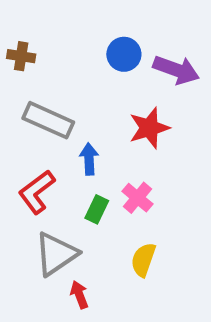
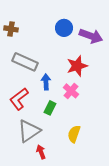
pink cross: (137, 198) -> (71, 91), moved

